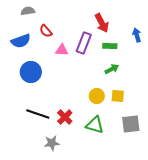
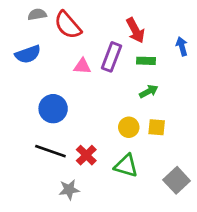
red semicircle: (46, 31) -> (68, 25), moved, size x1.6
blue circle: (31, 72) -> (53, 109), moved
gray square: (131, 124) -> (177, 180), moved, turned -36

